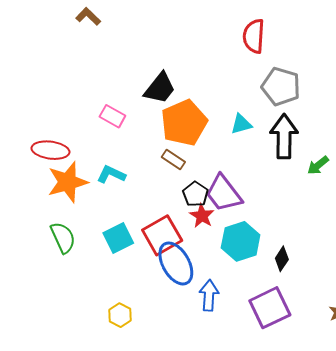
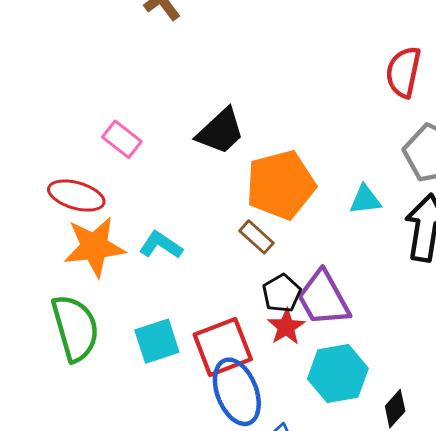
black trapezoid: (160, 88) -> (220, 131), moved
pink rectangle: (112, 116) -> (122, 139), moved
green semicircle: (63, 238) -> (75, 328), size x1.4

